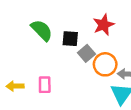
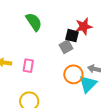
black square: (70, 39) -> (72, 36), moved
orange circle: (105, 64) -> (73, 74), moved

